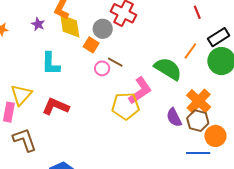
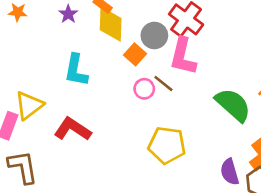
pink L-shape: (140, 91) -> (183, 56), moved, turned 128

